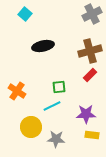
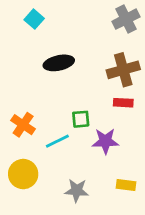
red rectangle: (90, 75) -> (123, 103), turned 48
cyan line: (52, 106) -> (57, 141), moved
purple star: (86, 114) -> (105, 141), moved
yellow circle: (31, 127) -> (23, 174), moved

